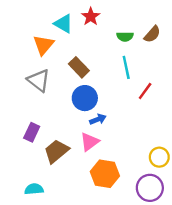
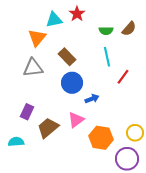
cyan triangle: (64, 24) -> (54, 20), turned -42
gray triangle: (39, 80) -> (33, 68), turned -45
blue arrow: (98, 119) -> (92, 99), moved
orange hexagon: (105, 174) -> (101, 138), moved
cyan semicircle: (34, 189) -> (16, 142), moved

